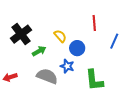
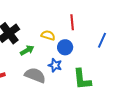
red line: (94, 23) -> (72, 22), moved
yellow semicircle: (60, 36) -> (48, 35), turned -32

